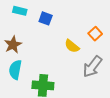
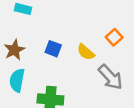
blue square: (46, 18) -> (53, 49), moved
gray arrow: (92, 67) -> (110, 77), turned -80

